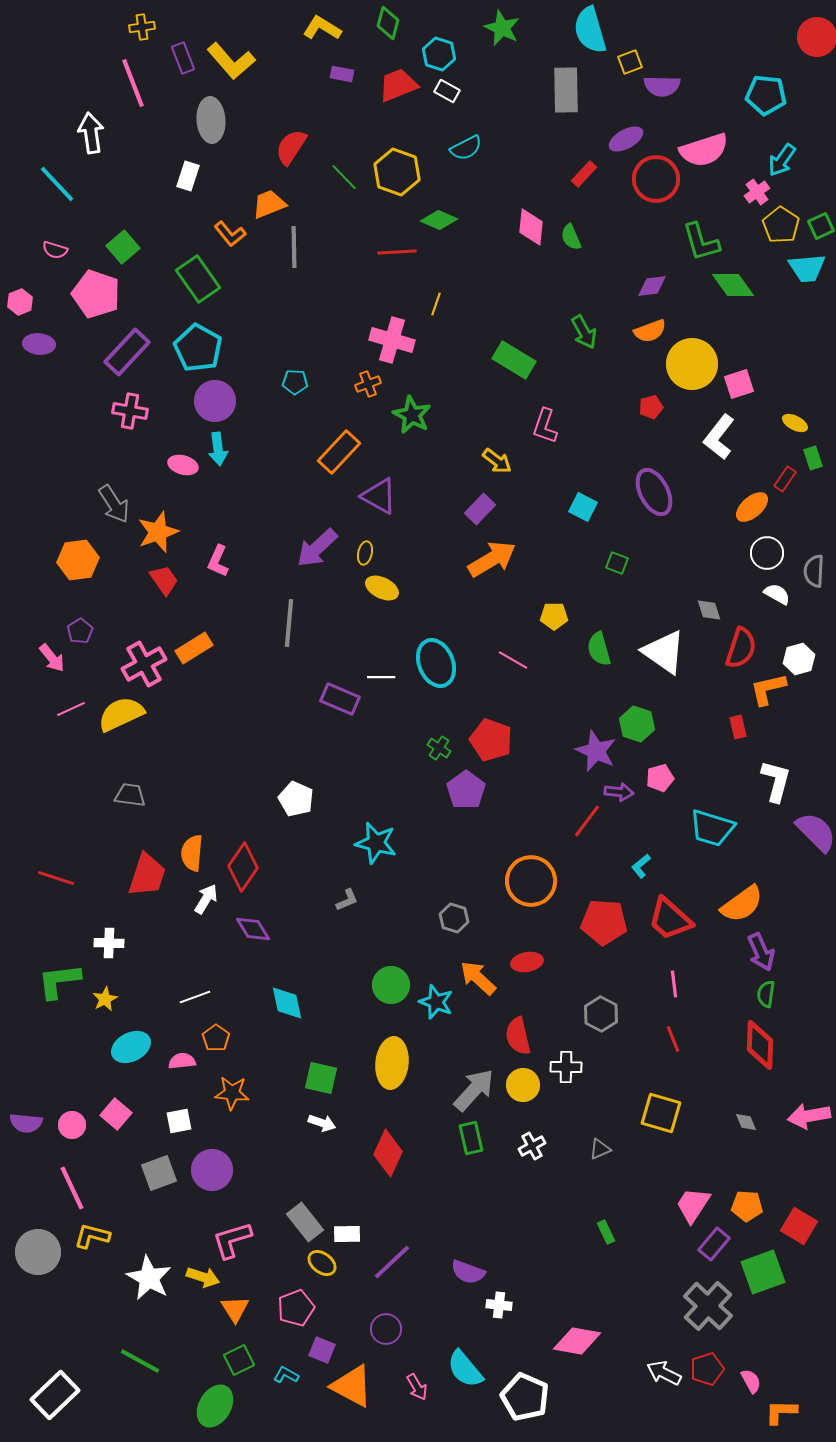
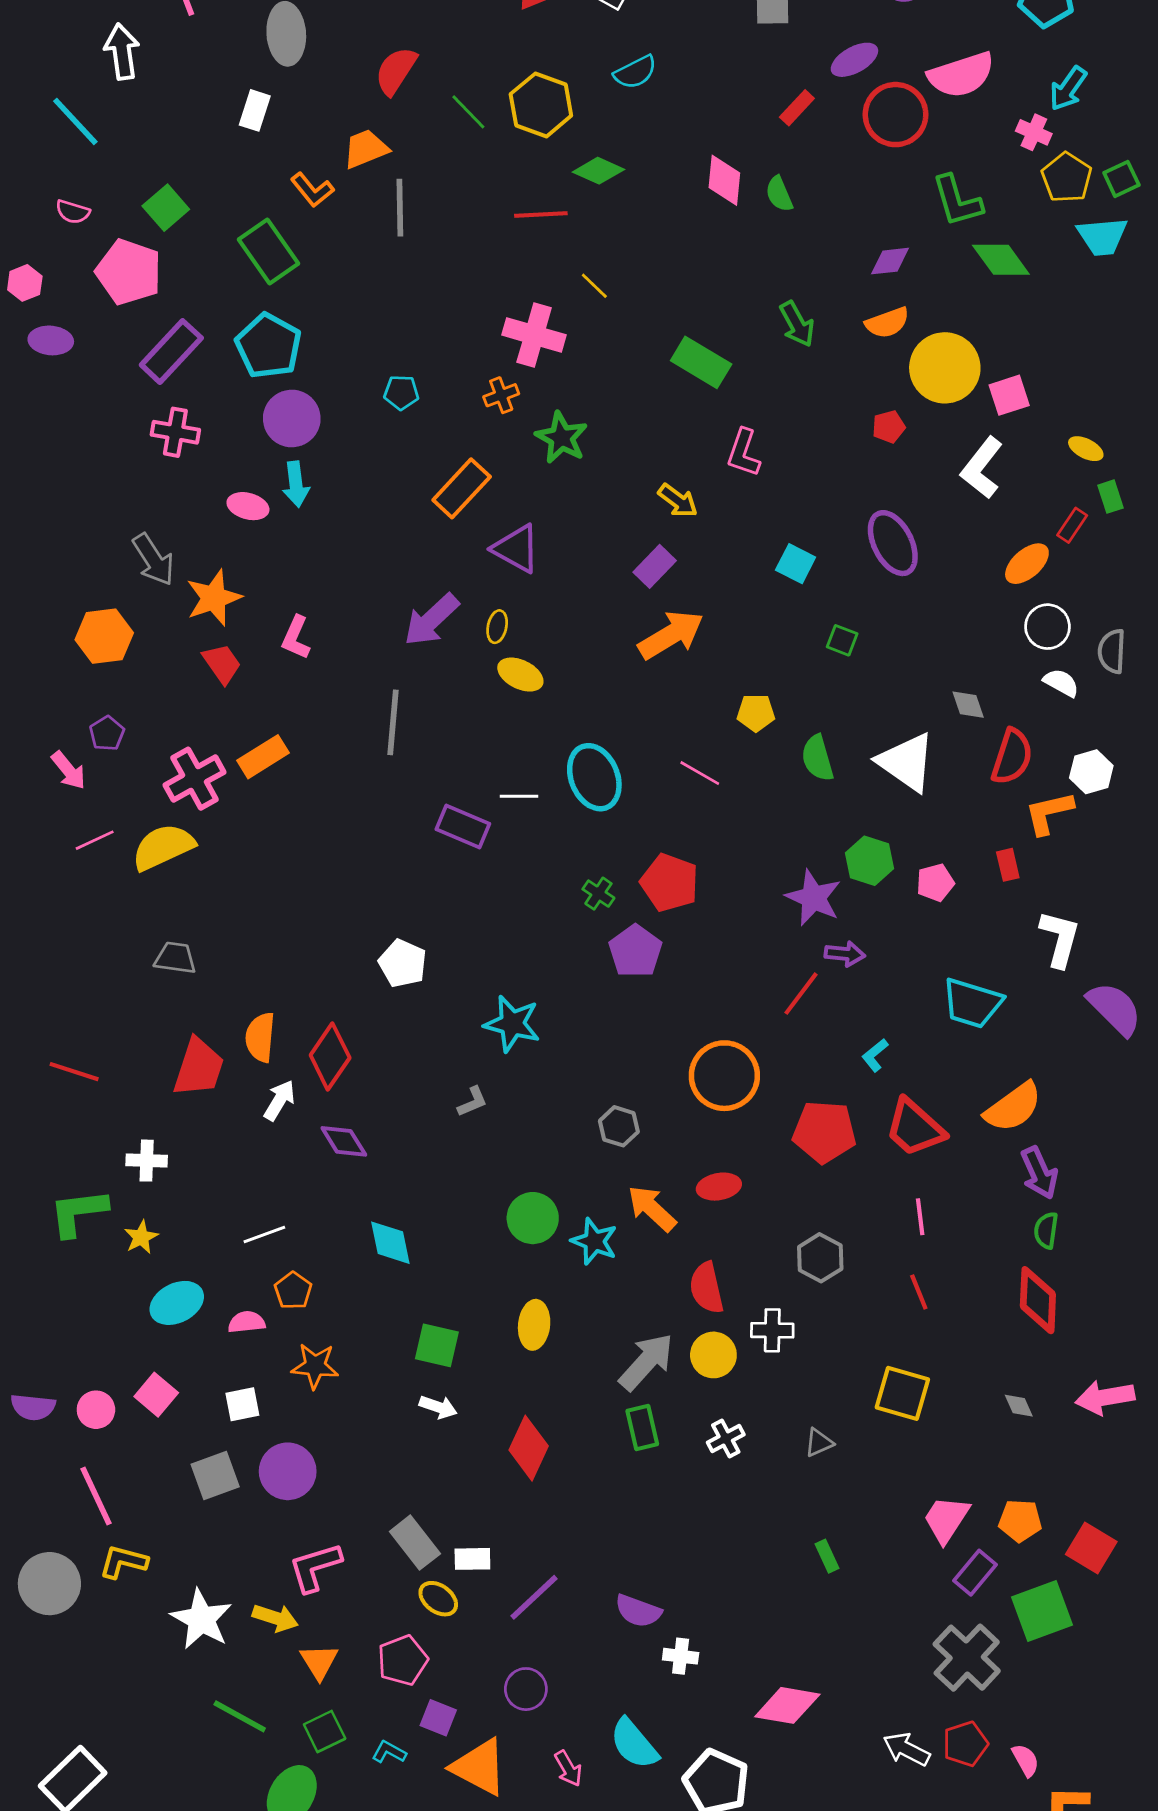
pink cross: (757, 192) -> (1034, 132), turned -30
yellow line: (436, 304) -> (594, 286), turned -65
pink pentagon: (660, 778) -> (935, 883), moved
yellow ellipse: (392, 1063) -> (534, 1325), size x0.7
green line: (140, 1361) -> (240, 1716), moved

